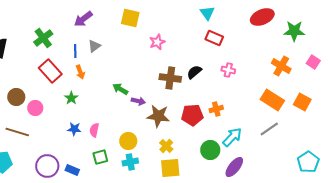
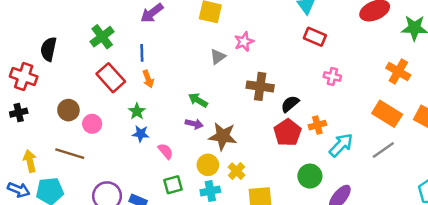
gray triangle: (94, 46) -> (218, 57), moved
black semicircle: (194, 72) -> (290, 104), moved
purple arrow: (138, 101) -> (194, 124), moved
red pentagon: (192, 115) -> (288, 132), turned -30
brown star: (158, 116) -> (223, 136), moved
blue star: (74, 129) -> (141, 134), moved
pink semicircle: (94, 130) -> (166, 151), turned 128
cyan arrow: (232, 137) -> (341, 145), moved
yellow cross: (166, 146) -> (236, 171), moved

